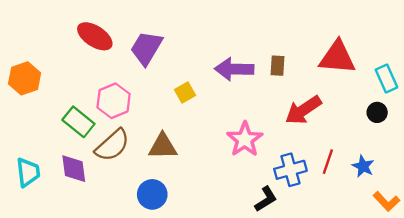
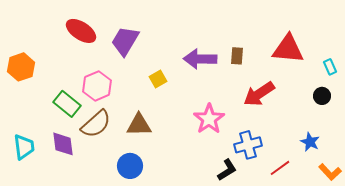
cyan rectangle: (386, 78) -> (330, 67), size x0.7
red line: (328, 162) -> (280, 168), moved, turned 35

